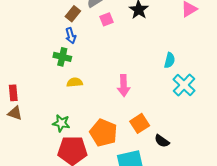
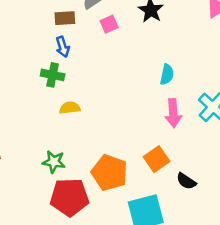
brown rectangle: (73, 14) -> (65, 18), turned 49
cyan semicircle: (170, 60) -> (167, 75), moved
pink arrow: (124, 86) -> (173, 113), moved

